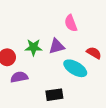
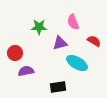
green star: (33, 47) -> (39, 27), moved
red semicircle: (94, 53) -> (94, 41), moved

